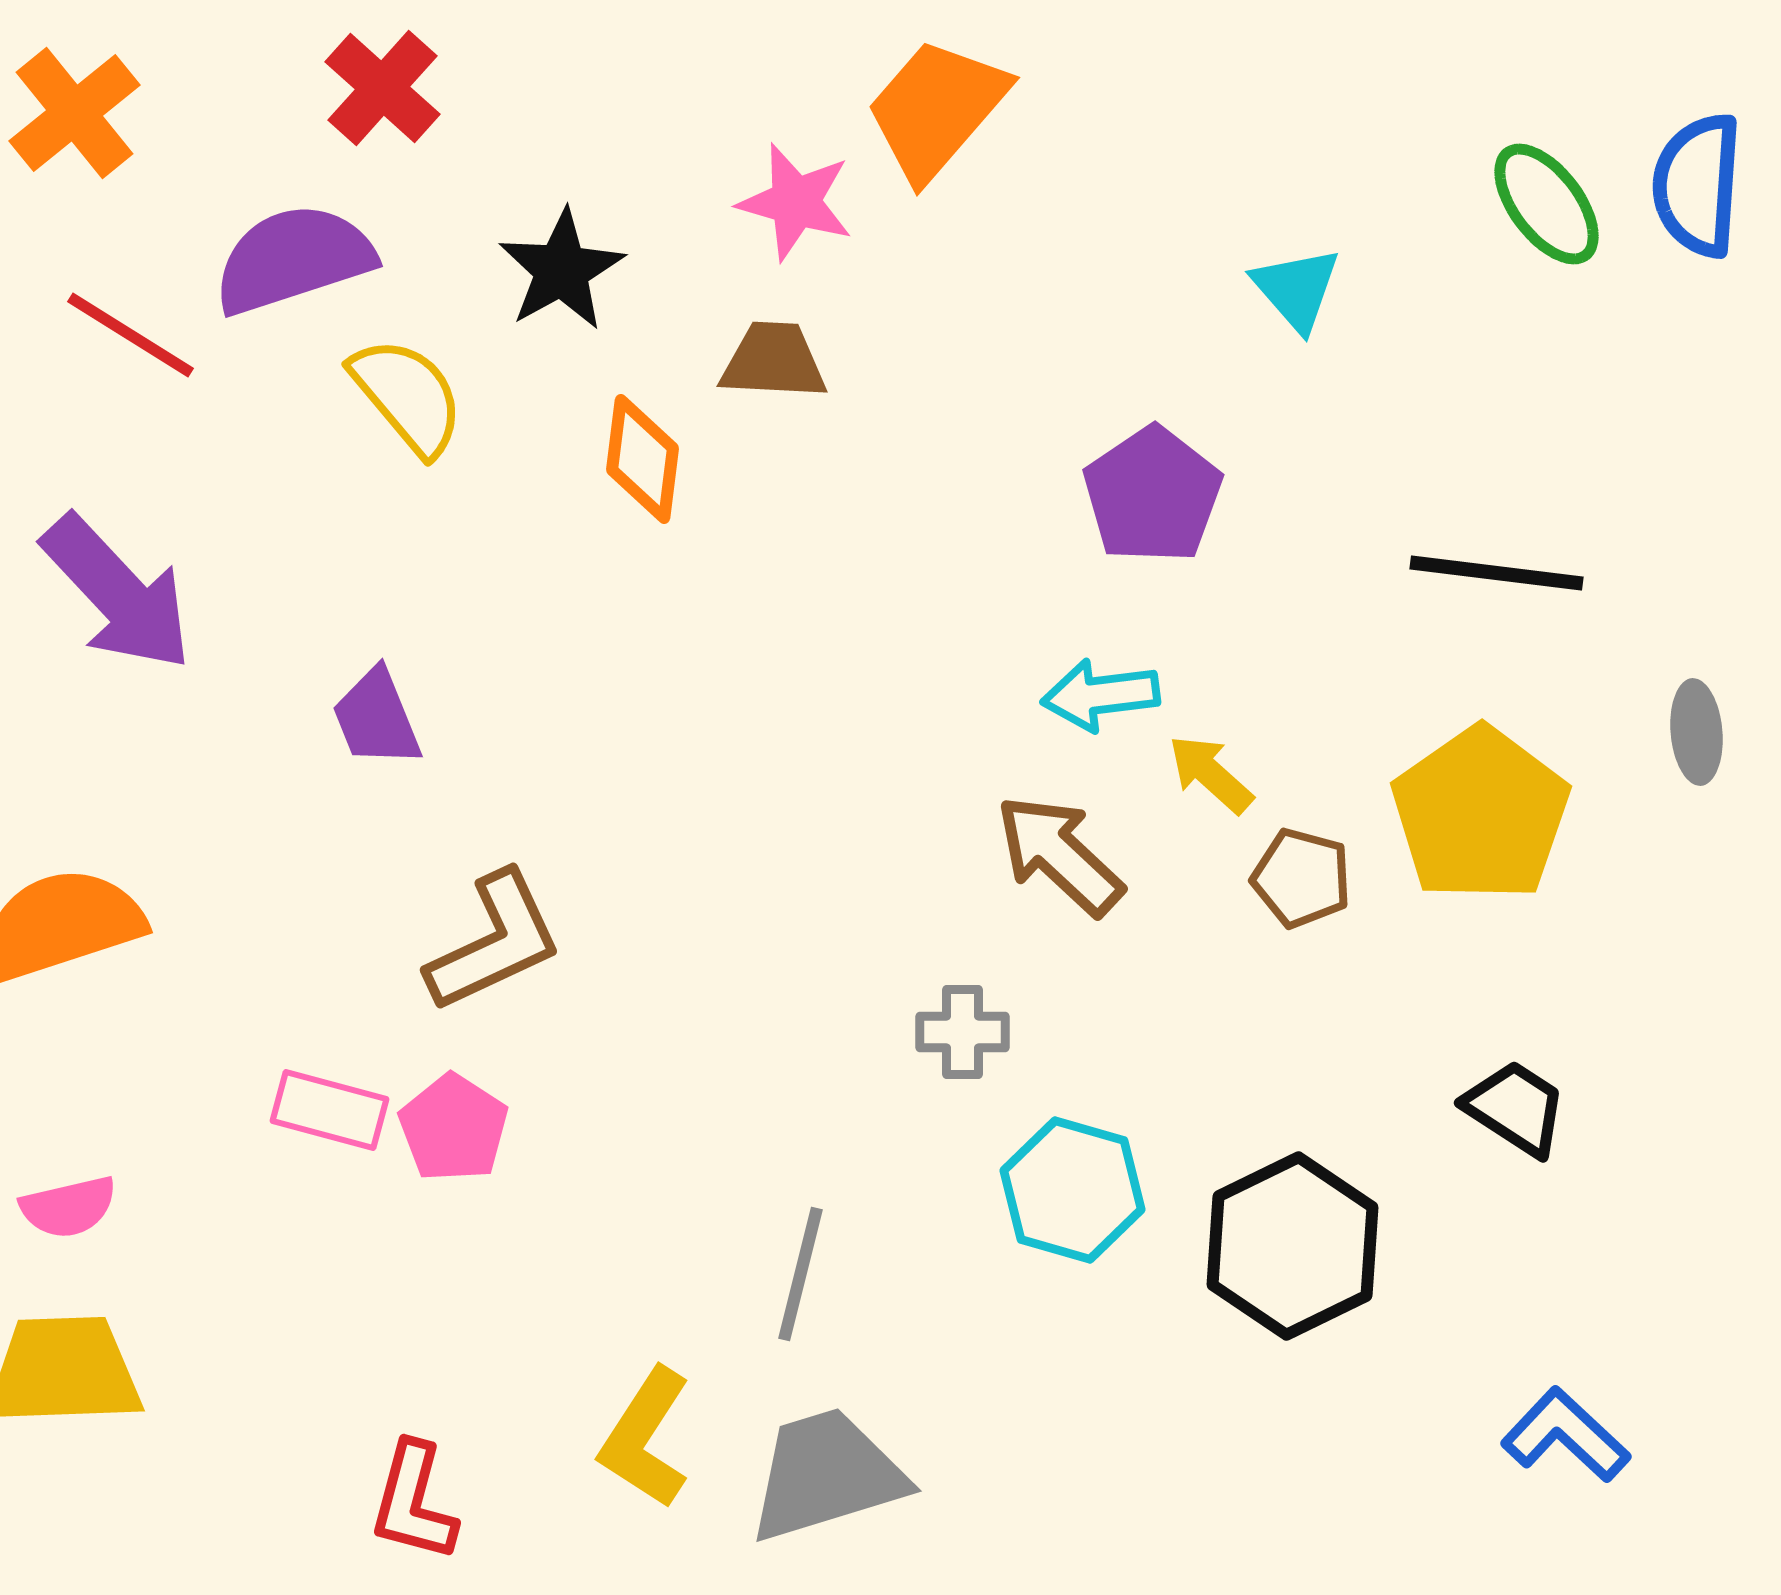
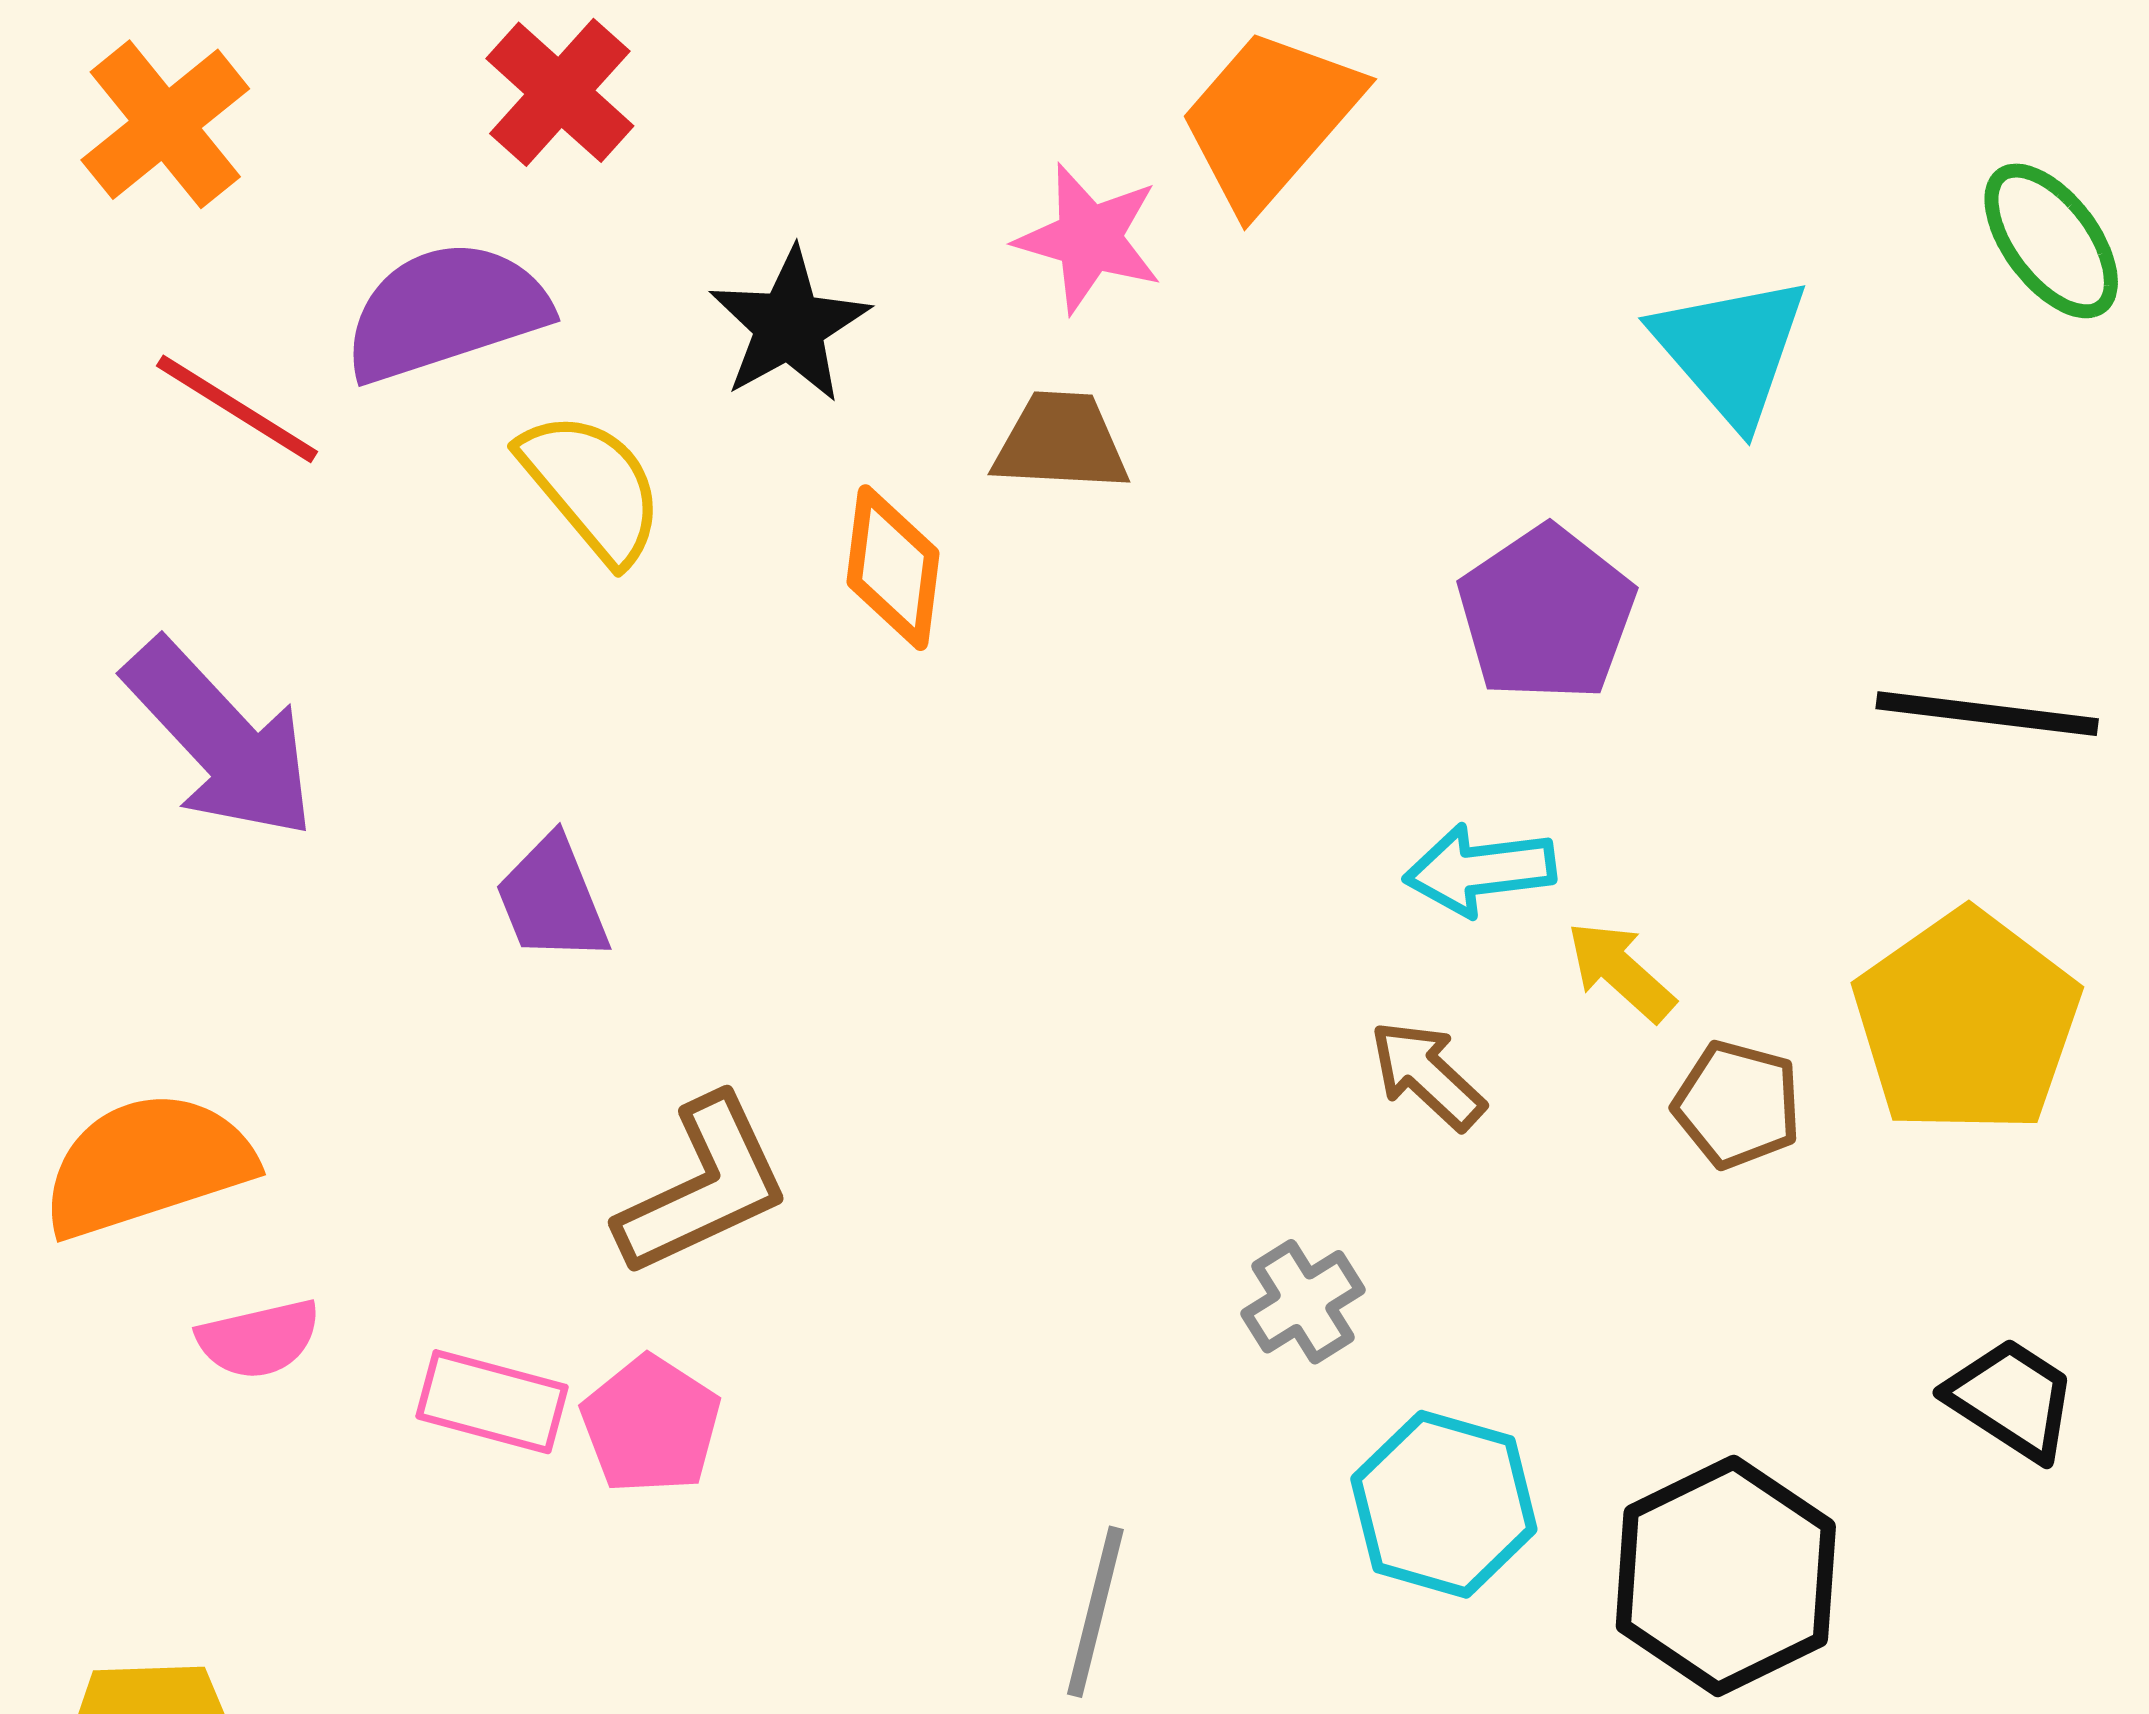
cyan triangle: (1296, 289) -> (1731, 350), size x1.4
brown arrow: (1060, 855) -> (1427, 1075), size x0.7
gray cross: (962, 1032) -> (1303, 1302), turned -32
pink semicircle: (68, 1207) -> (259, 1339), moved

